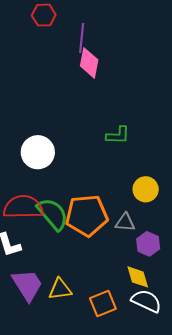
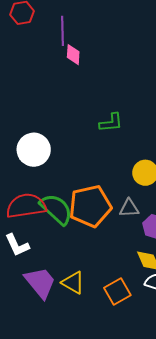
pink diamond: (89, 63) -> (73, 55), size x0.7
yellow triangle: (60, 289) -> (73, 283), turned 45

